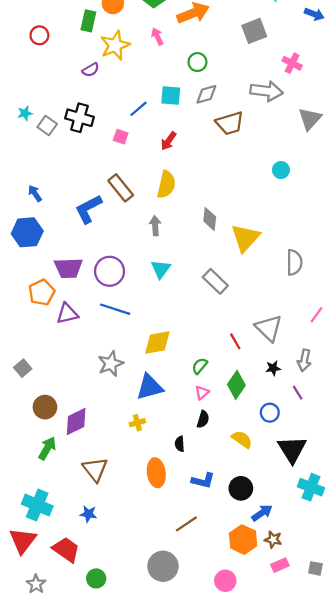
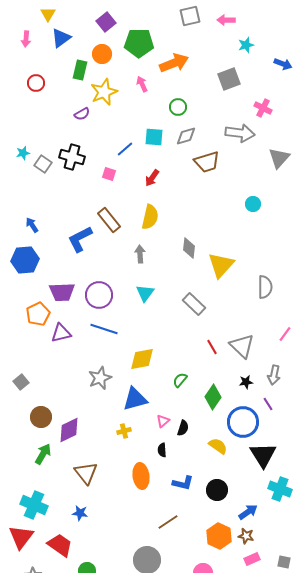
red line: (235, 341) -> (212, 347), moved
pink triangle: (202, 393) -> (163, 421), moved
blue circle: (270, 413) -> (243, 422), size x1.8
blue arrow: (262, 513) -> (248, 512), moved

